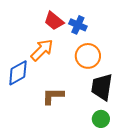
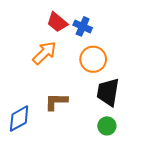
blue diamond: (18, 73) -> (19, 119), moved

